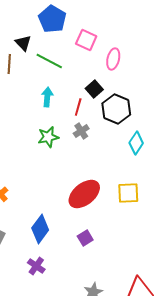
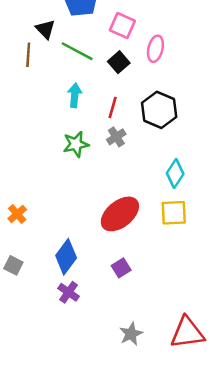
black square: (94, 89) -> (119, 62), moved
cyan diamond: (136, 143) -> (175, 174), moved
purple cross: (36, 266) -> (69, 292), moved

